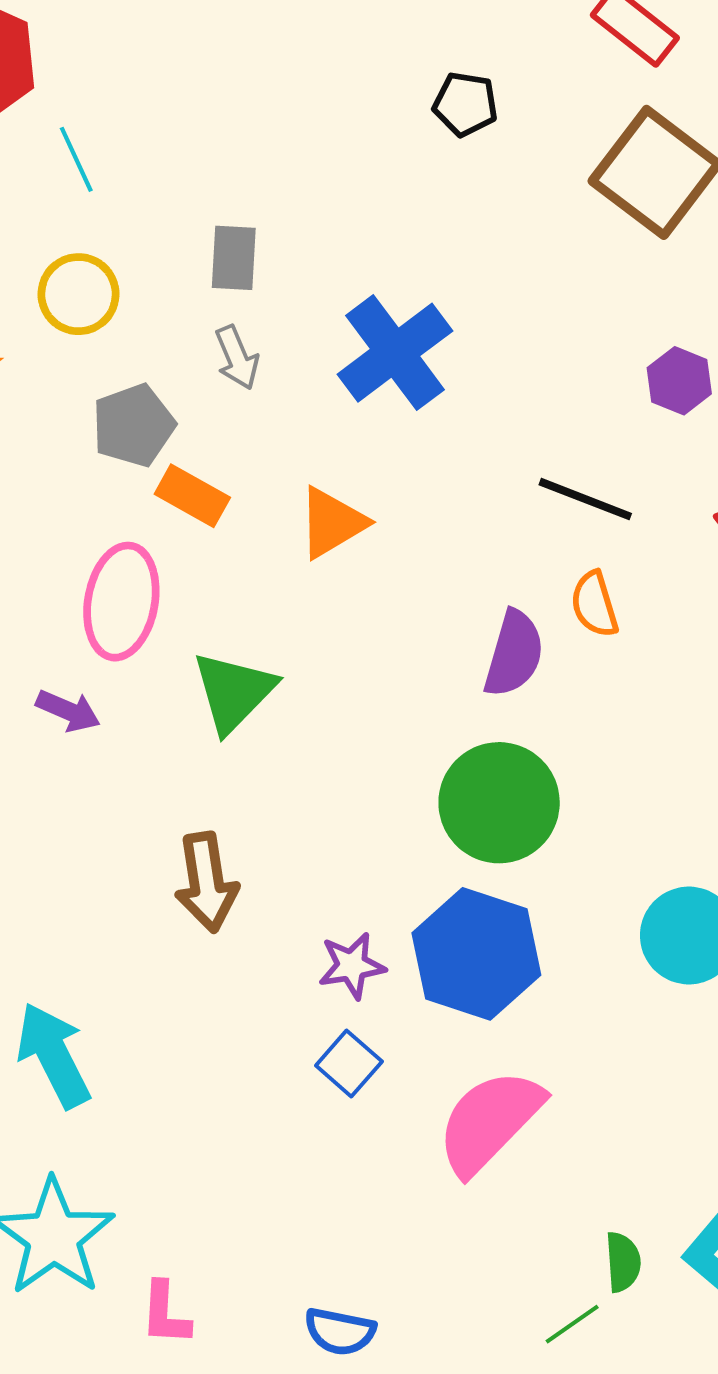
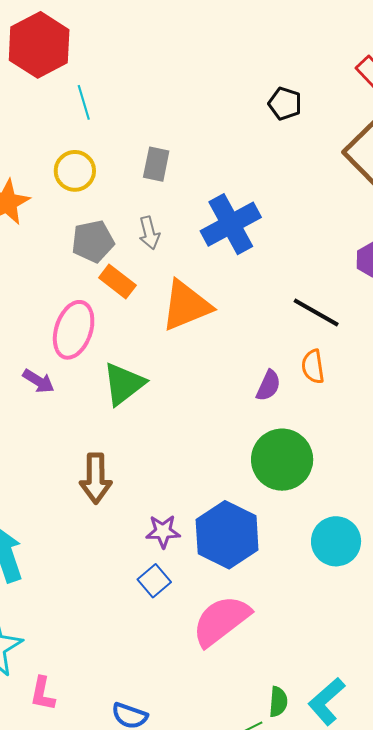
gray arrow: (237, 358) -> (149, 233), moved
orange triangle: (332, 523) -> (186, 306), size x1.4
purple semicircle: (514, 654) -> (268, 386), size x0.7
green circle: (499, 803) -> (282, 460), moved

